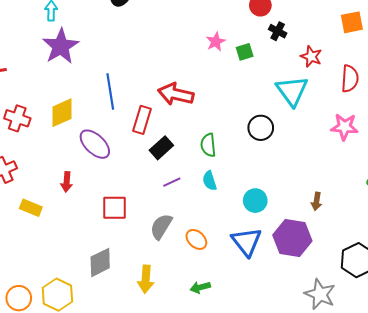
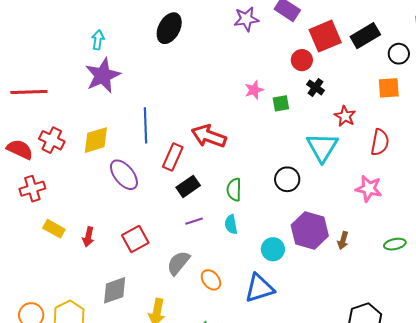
red arrow: (67, 182) -> (88, 237), moved
brown arrow: (317, 201) -> (343, 240), moved
red square: (115, 208) -> (135, 239), turned -36
purple hexagon: (292, 238) -> (310, 230), moved
blue triangle: (247, 242) -> (259, 288), turned 44

